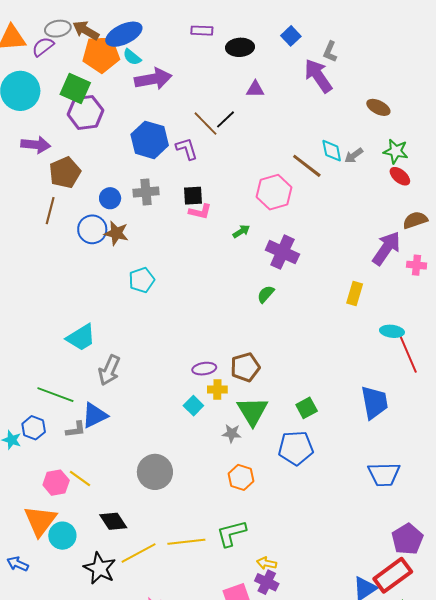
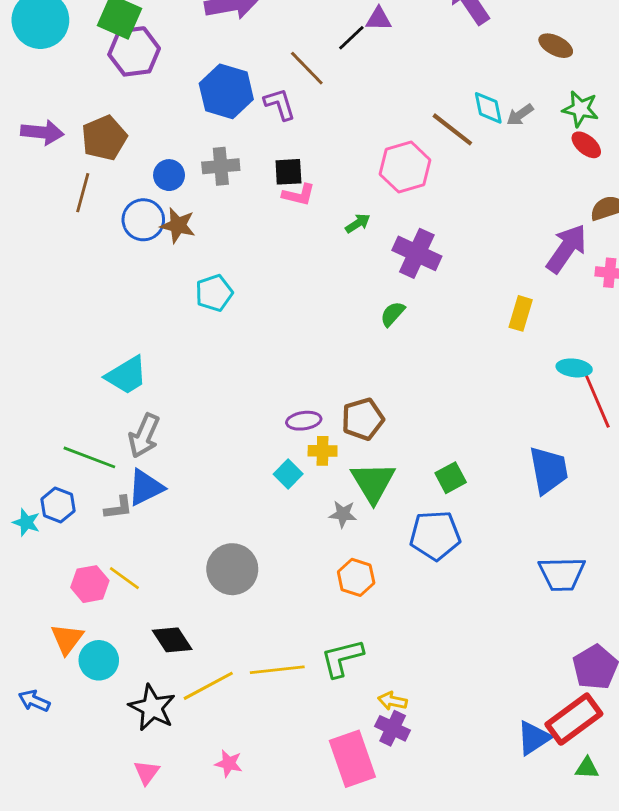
black line: (225, 119) -> (351, 38), moved
purple arrow: (36, 145) -> (42, 132), moved
gray arrow: (109, 370) -> (144, 436), moved
orange triangle: (40, 521) -> (67, 639), size x0.7

